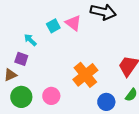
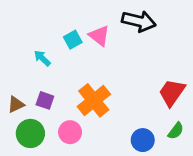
purple square: (21, 59) -> (45, 100), moved
orange cross: (85, 75) -> (94, 100), moved

